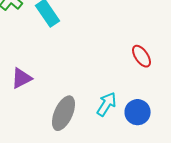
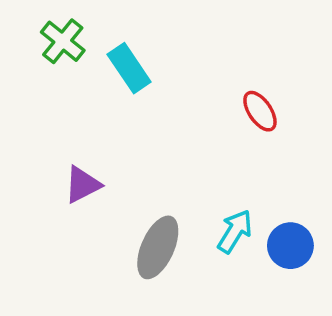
red ellipse: (142, 56) -> (260, 111), moved

